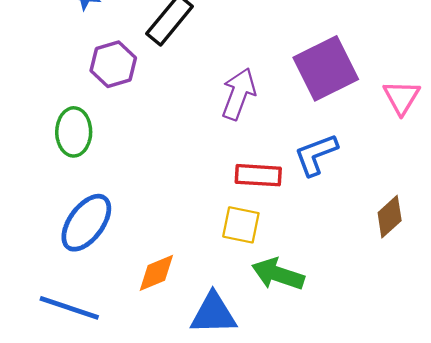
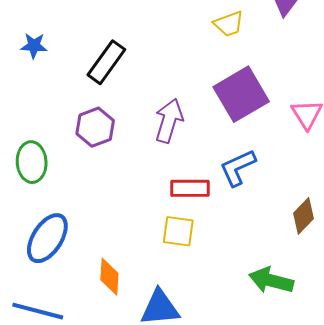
purple hexagon: (113, 64) -> (95, 127), moved
orange diamond: (156, 273) -> (109, 277), turned -60
green arrow: (278, 274) -> (271, 280), moved

